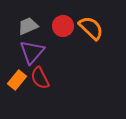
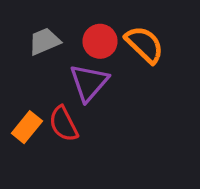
purple triangle: (32, 52) -> (89, 83), moved

